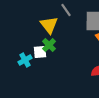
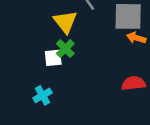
cyan cross: (25, 60) -> (43, 95), moved

